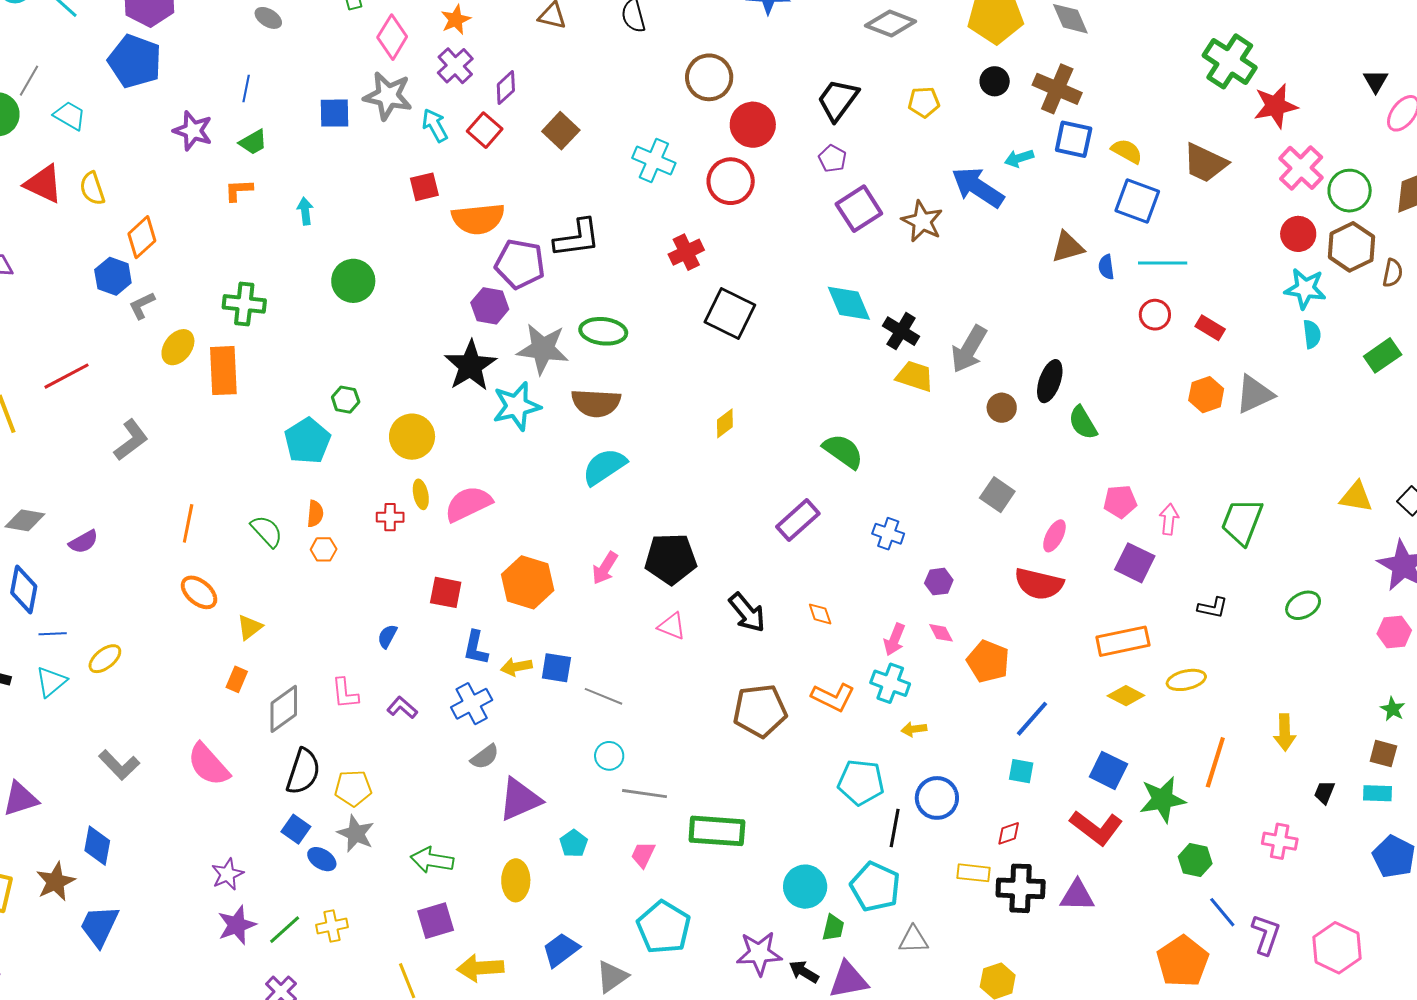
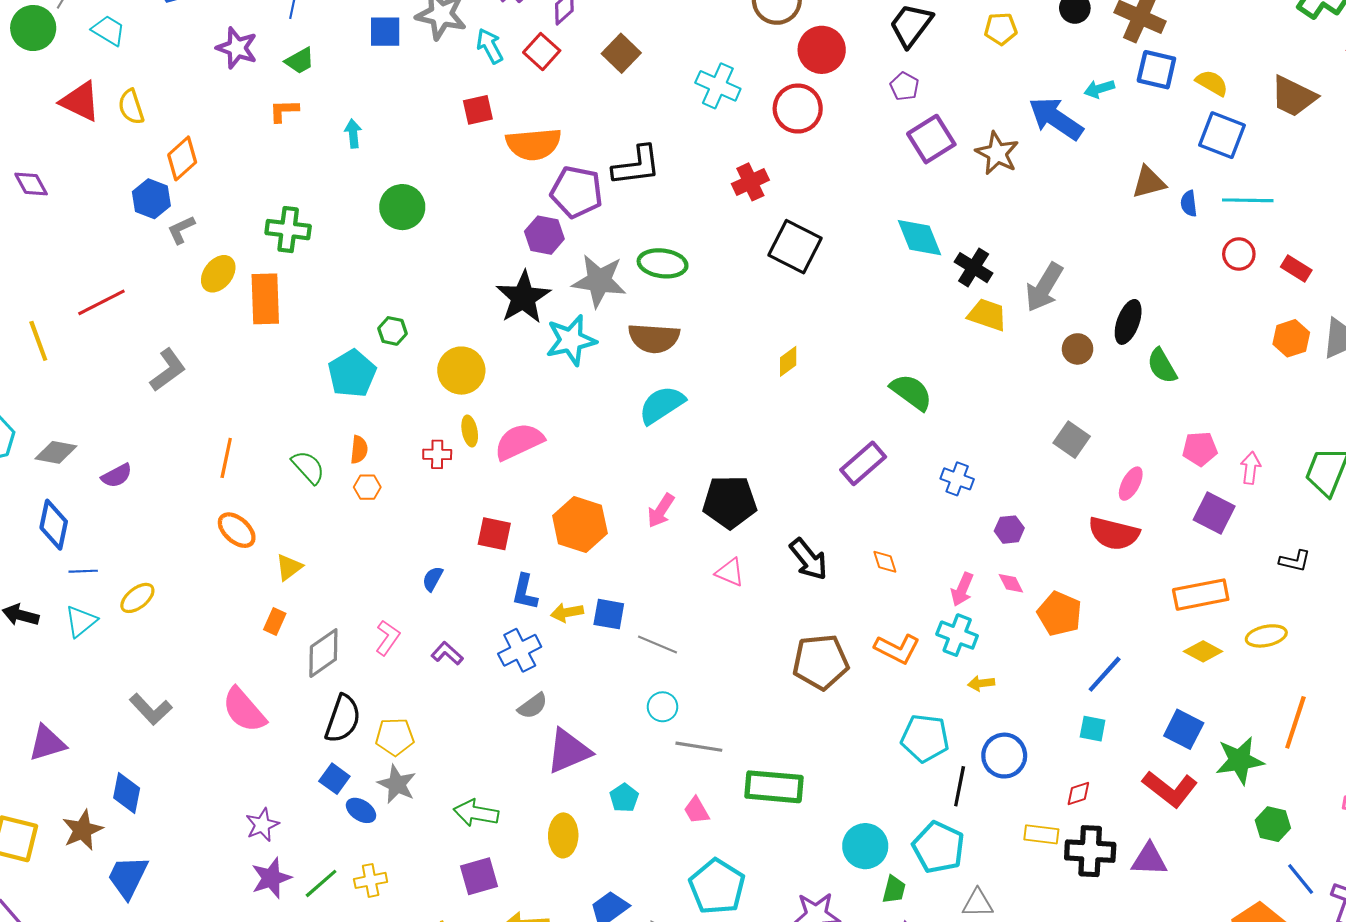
pink L-shape: (345, 693) -> (388, 638), turned -140
pink trapezoid: (643, 855) -> (696, 810), turned -56

